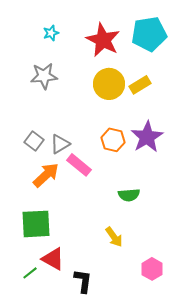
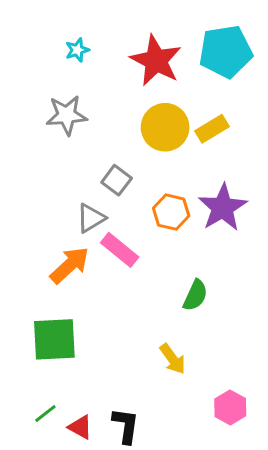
gray square: (34, 141) -> (117, 180), moved
green semicircle: (129, 195) -> (195, 295), turned -60
red triangle: (53, 259) -> (80, 427), moved, size x0.7

